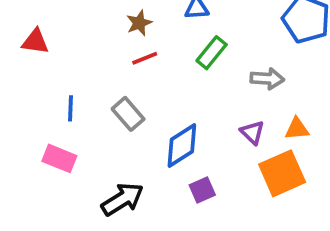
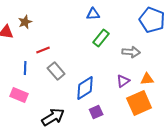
brown star: (139, 23) -> (25, 22), moved
red line: (145, 58) -> (43, 50), moved
purple triangle: (252, 132) -> (123, 81), turned 40

